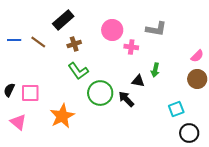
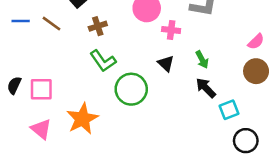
green arrow: (155, 70) -> (202, 60), turned -40
black triangle: (138, 81) -> (166, 63), moved, turned 32
black arrow: (126, 99) -> (206, 88), moved
pink triangle: (18, 122) -> (41, 129), moved

